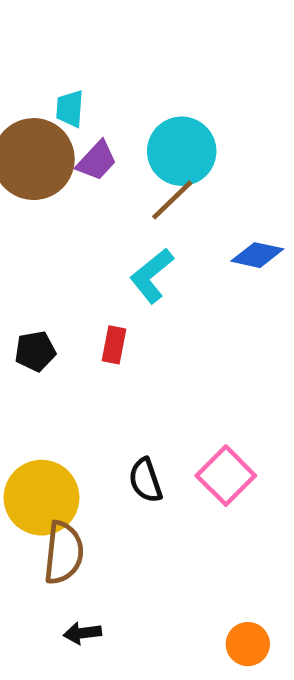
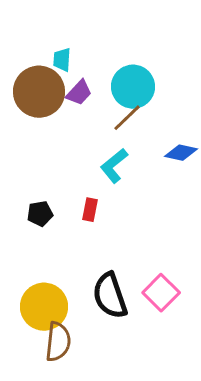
black semicircle: (145, 480) -> (110, 296), size x1.6

